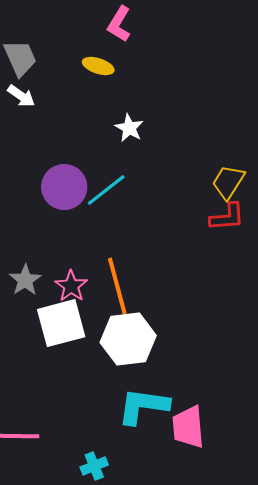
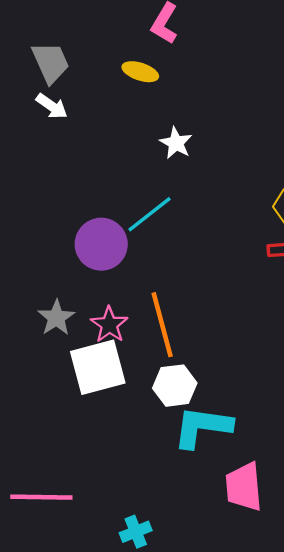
purple circle: (64, 187) -> (101, 244), moved
white hexagon: (128, 339) -> (175, 386), size x0.7
cyan L-shape: (143, 406) -> (202, 427), moved

